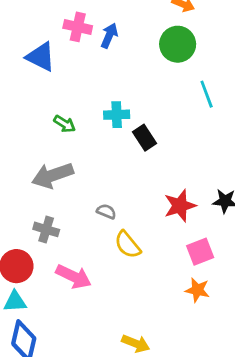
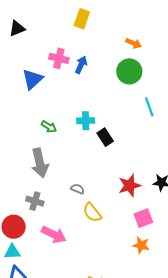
blue triangle: (41, 57) -> (32, 79), turned 50
gray arrow: (52, 175) -> (40, 163), turned -84

